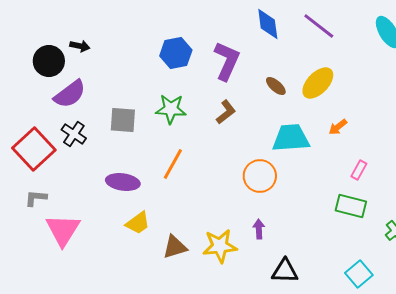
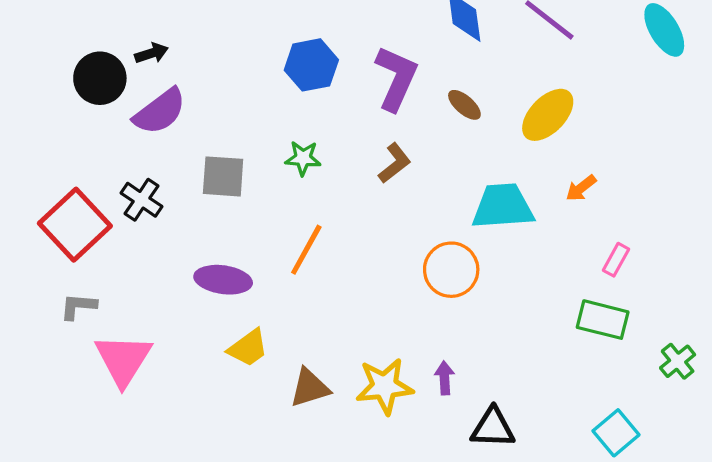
black arrow: (80, 46) -> (151, 53), turned -30
brown ellipse: (276, 86) -> (464, 105), moved
purple semicircle: (70, 94) -> (160, 112), moved
green star: (171, 109) -> (303, 158), size x0.7
purple arrow: (259, 229) -> (445, 378), moved

